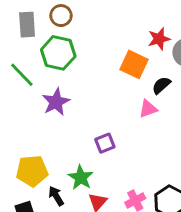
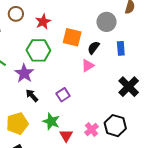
red star: (159, 39) -> (43, 22), moved
green hexagon: (58, 53) -> (38, 50), moved
black arrow: (56, 196) -> (32, 96), moved

